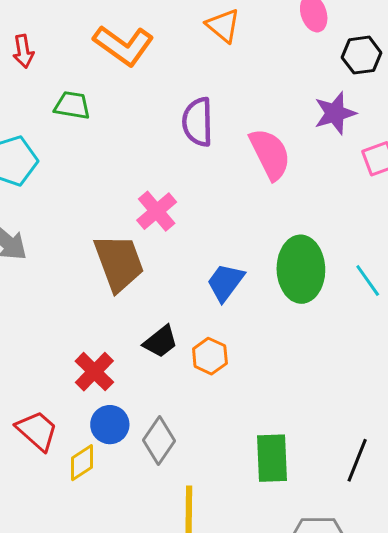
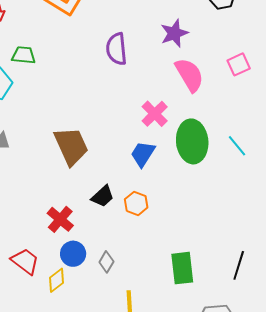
green trapezoid: (72, 105) -> (24, 55), moved
purple star: (335, 113) -> (174, 33), moved
pink semicircle: (270, 154) -> (189, 75), moved
pink cross: (157, 211) -> (155, 114), moved
gray diamond: (159, 441) -> (106, 262), size x0.7

